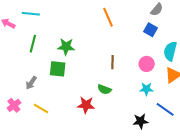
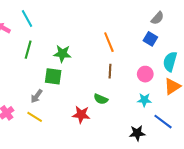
cyan line: (31, 14) -> (27, 19), turned 54
orange line: (108, 17) -> (109, 42), moved
gray arrow: (31, 83) -> (37, 96), moved

